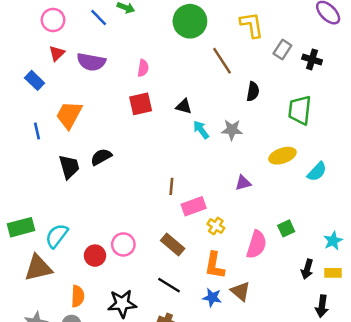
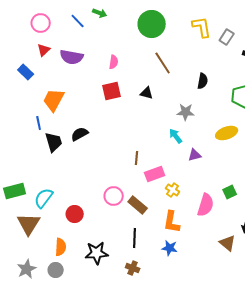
gray rectangle: (282, 50) -> (227, 37), moved
brown line: (222, 61) -> (163, 63), moved
cyan arrow: (201, 130) -> (176, 136), moved
blue line: (37, 131) -> (39, 123), moved
pink circle: (123, 244) -> (114, 196), moved
brown triangle: (38, 268) -> (29, 224), turned -45
black line: (169, 285) -> (135, 238), turned 60
brown triangle: (241, 291) -> (228, 243), moved

